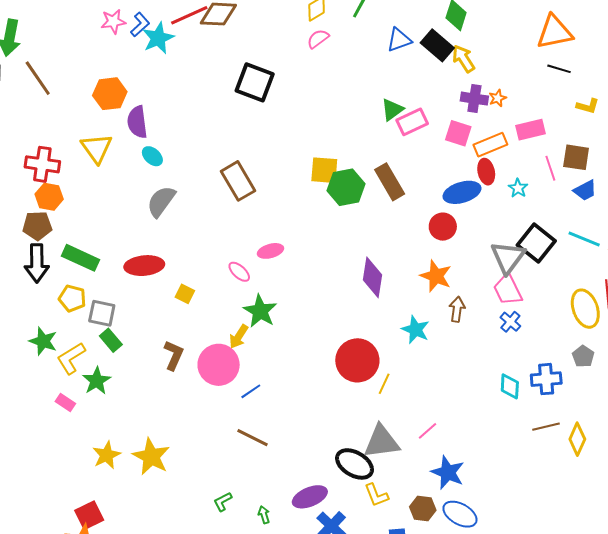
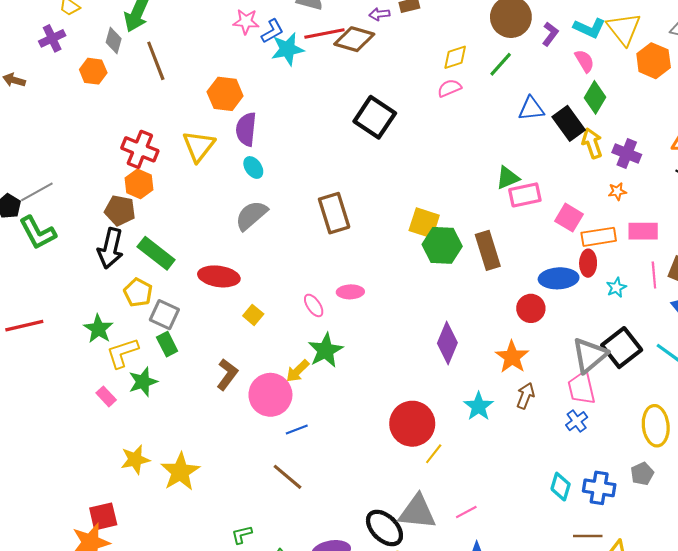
purple cross: (474, 99) -> (627, 154), moved

